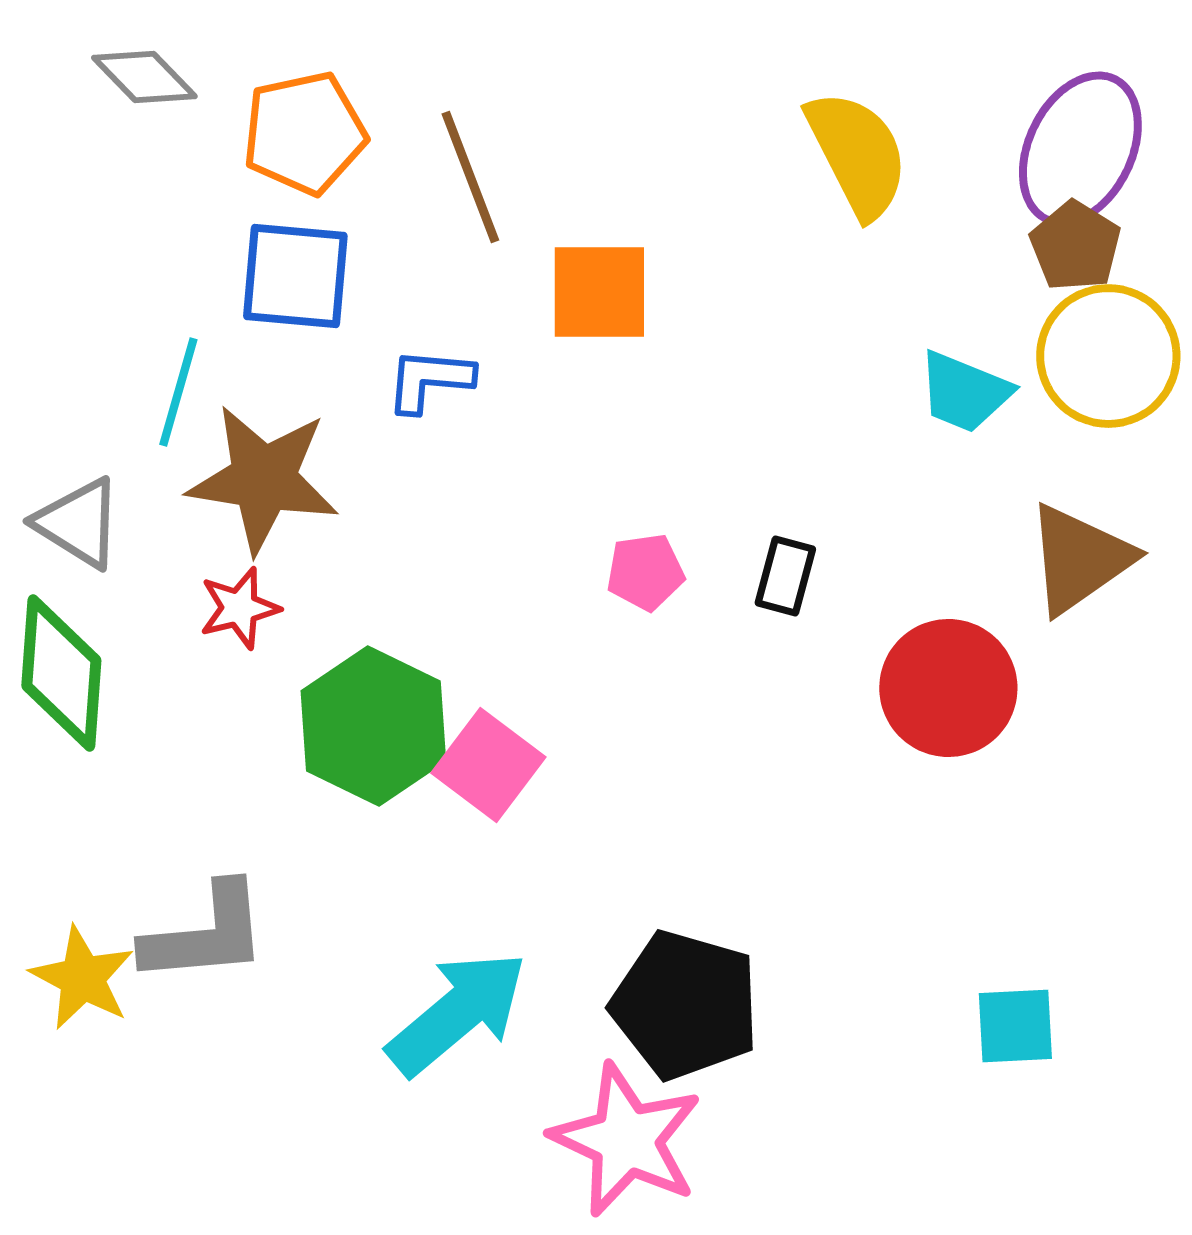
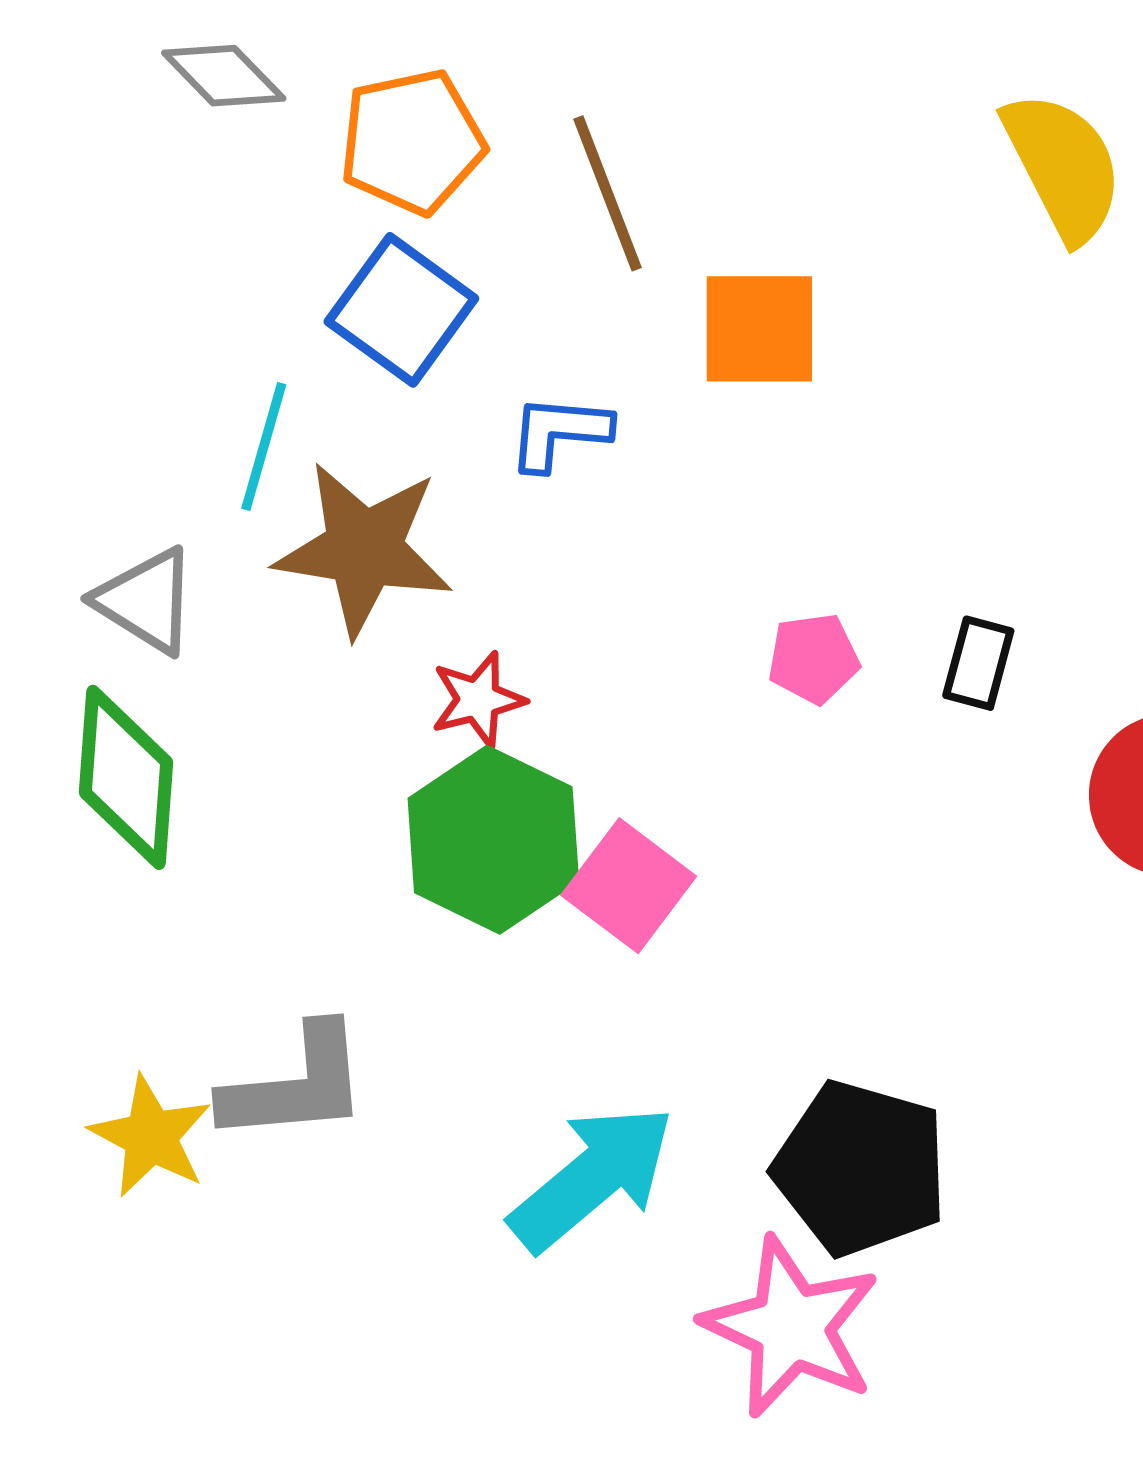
blue square: (295, 276) -> (401, 310), turned 31
red star: (239, 608) -> (478, 700), moved

